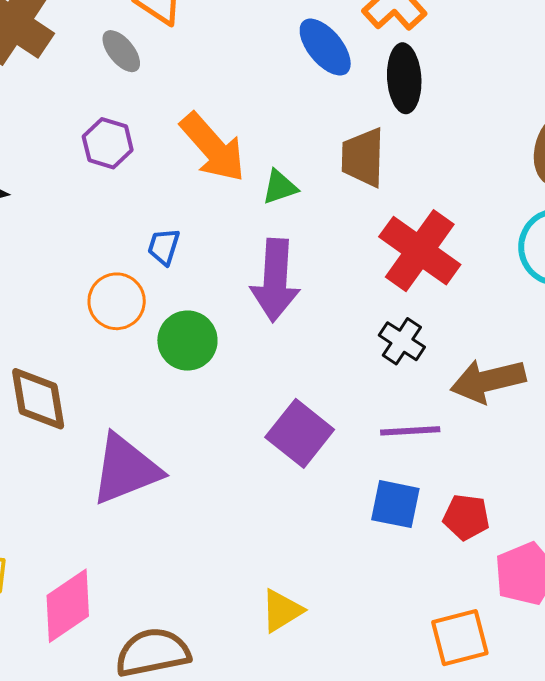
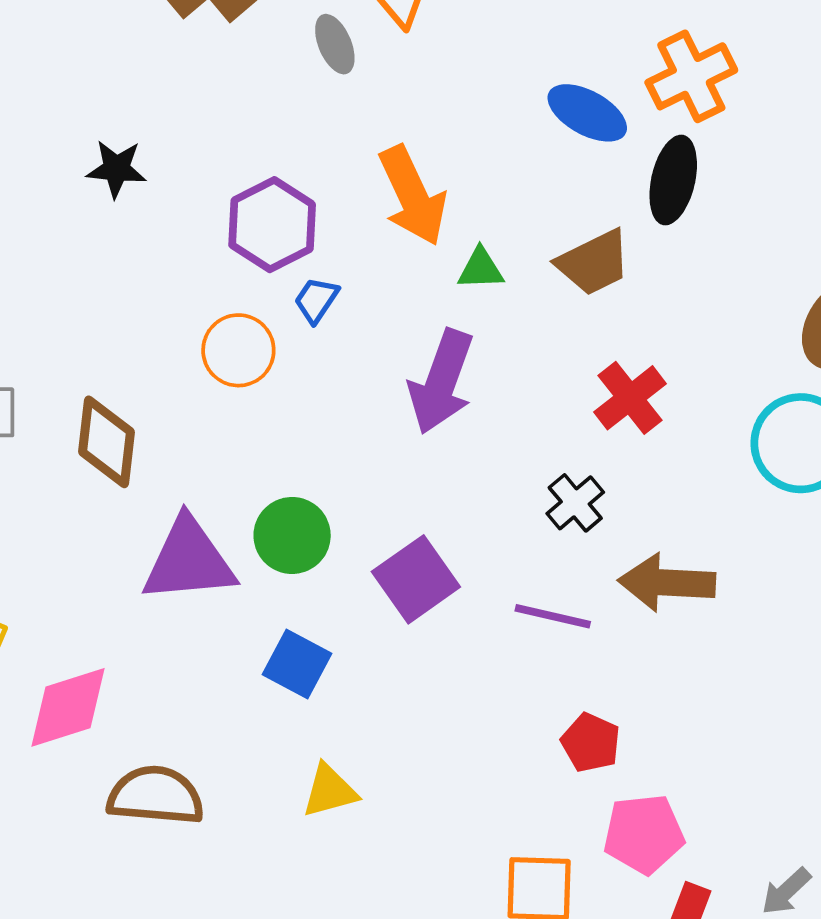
blue ellipse: (325, 47) -> (587, 113), turned -38
purple hexagon: (108, 143) -> (272, 225), moved, size x1.4
brown trapezoid: (363, 157) -> (594, 263), turned -134
red cross: (420, 251) -> (630, 398), size x0.7
green circle: (187, 341) -> (292, 535), moved
blue square: (395, 504) -> (297, 664), moved

